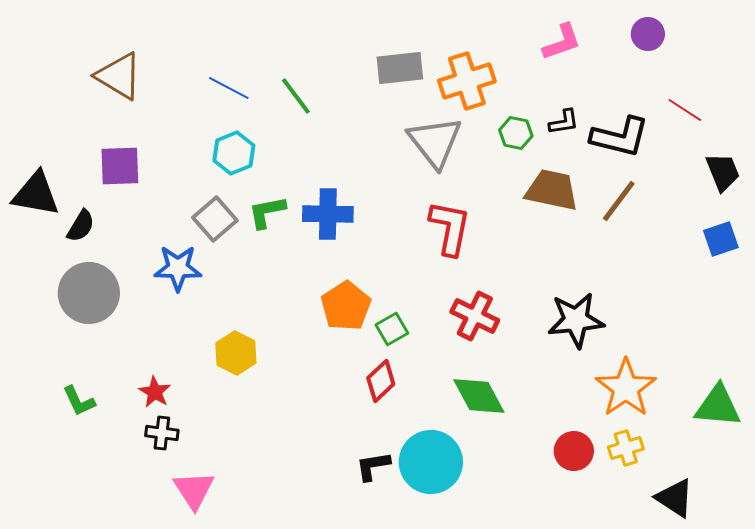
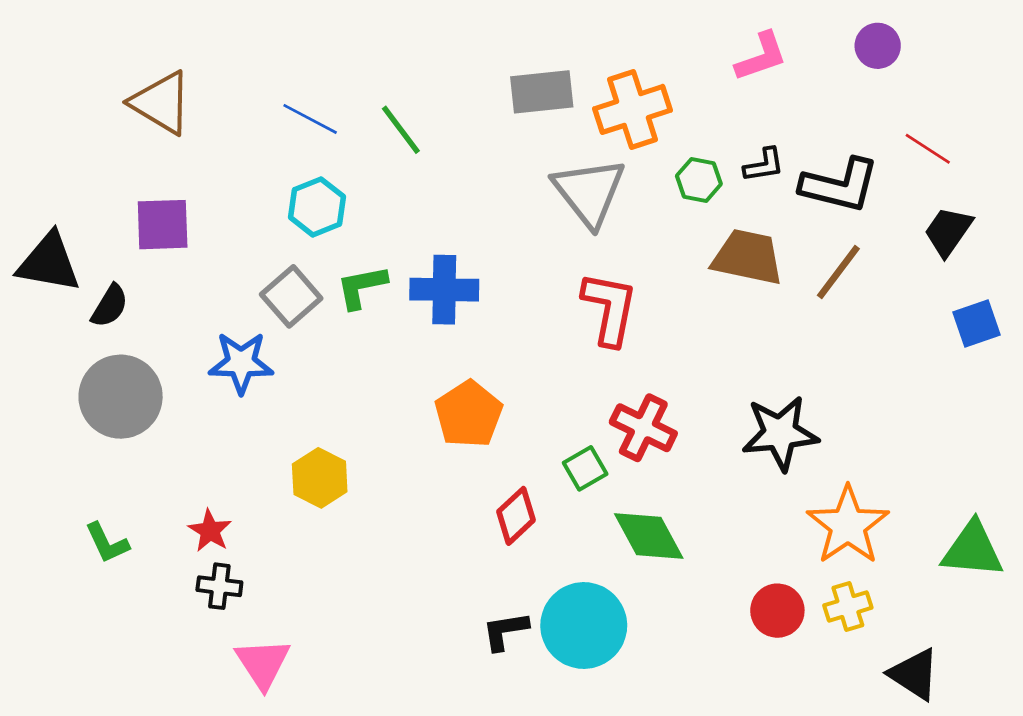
black trapezoid: (723, 172) -> (948, 231), moved, turned -123
green square: (392, 329) -> (585, 468), moved

